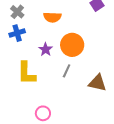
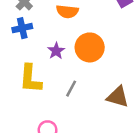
gray line: (67, 71) -> (71, 89), moved

